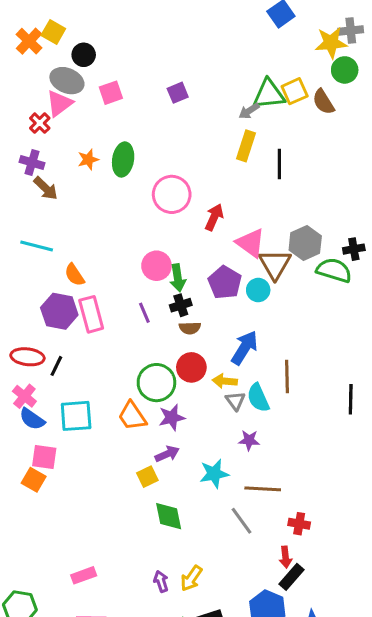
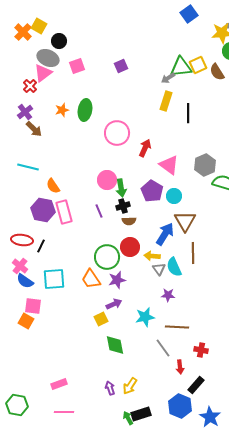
purple cross: (32, 163) -> (25, 112), turned 35
brown triangle: (275, 264) -> (185, 221), moved
red arrow: (285, 557) -> (180, 367), moved

